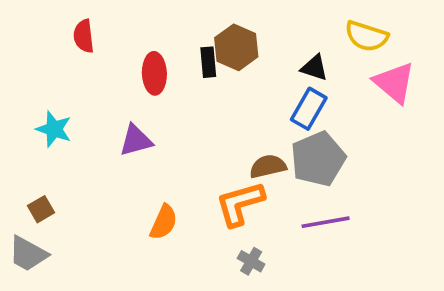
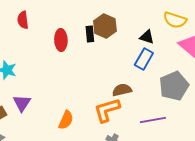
purple triangle: (136, 140) -> (22, 103), moved, turned -42
gray pentagon: (318, 159) -> (174, 86), moved

